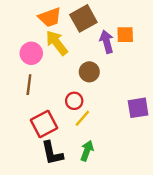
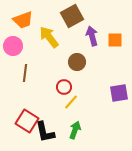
orange trapezoid: (50, 17) -> (23, 20), moved
orange square: (125, 35) -> (115, 40), moved
pink circle: (31, 53) -> (13, 46), moved
red square: (44, 124) -> (27, 121), moved, turned -30

